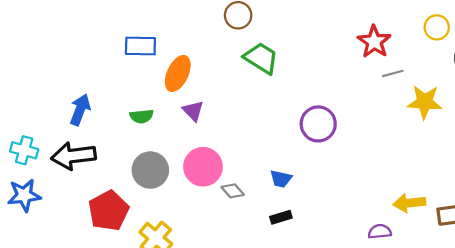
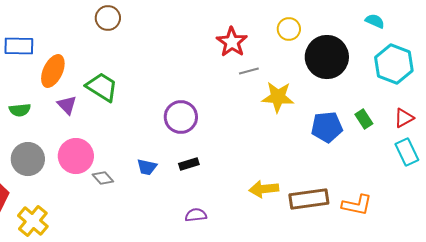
green trapezoid: (261, 58) -> (102, 87), moved
black rectangle: (281, 217) -> (189, 164), moved
purple semicircle: (380, 231) -> (196, 215), moved

